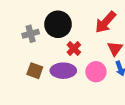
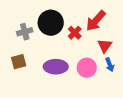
red cross: (74, 49) -> (75, 33), moved
brown square: (35, 71) -> (19, 62), moved, turned -35

